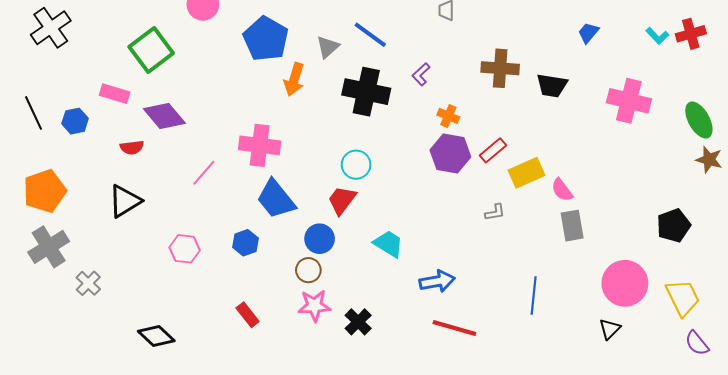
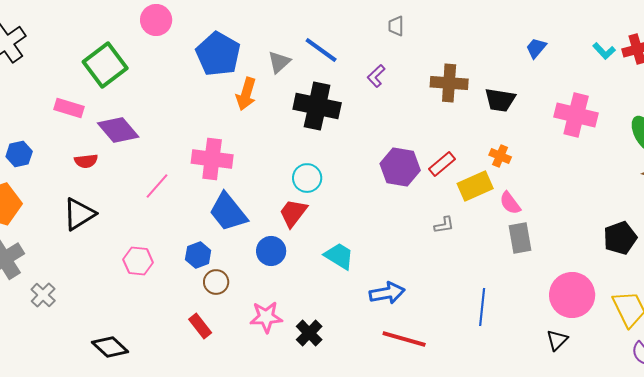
purple L-shape: (421, 74) -> (376, 76), moved
orange cross: (448, 116) -> (500, 156), moved
blue hexagon: (75, 121) -> (19, 154), moved
brown circle: (308, 270) -> (216, 282), moved

